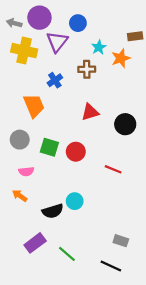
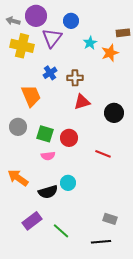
brown cross: (87, 69) -> (75, 78), moved
pink semicircle: (26, 171) -> (48, 156), moved
orange arrow: (20, 196) -> (18, 178), size x1.5
black line: (111, 266) -> (101, 242), turned -30

